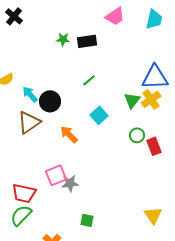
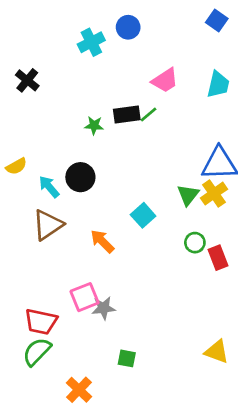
green star: (63, 39) -> (94, 125), moved
green line: (89, 80) -> (149, 114), moved
black circle: (50, 101) -> (80, 177), moved
yellow triangle: (153, 215) -> (217, 352), turned -36

